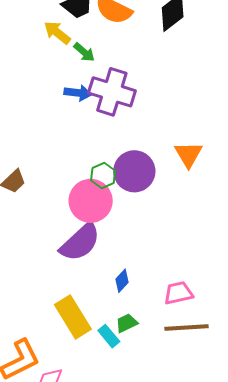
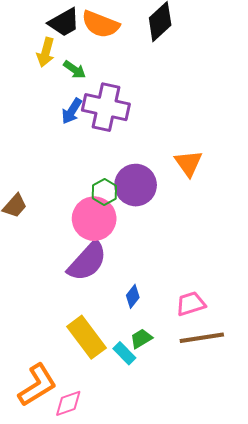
yellow arrow: (57, 33) -> (46, 52), turned -108
blue arrow: (78, 93) -> (72, 111), turned 120

